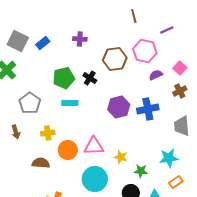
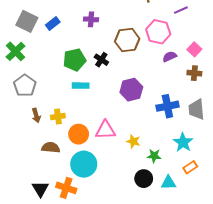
brown cross: (180, 91) -> (194, 73), turned 32
gray pentagon: (30, 103) -> (25, 86), moved
blue cross: (148, 109) -> (167, 106), moved
brown arrow: (16, 132) -> (36, 116), moved
cyan star: (169, 158) -> (183, 142), turned -30
cyan circle: (95, 179) -> (84, 164), moved

